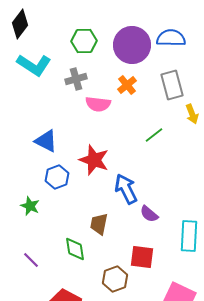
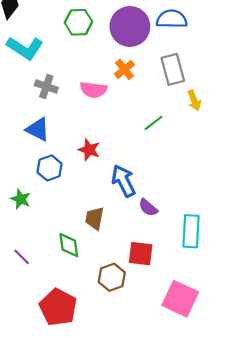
gray cross: (76, 79) -> (46, 87), moved, turned 35
red star: (94, 160) -> (89, 150), size x0.7

